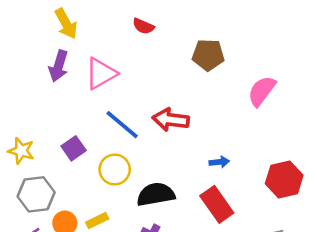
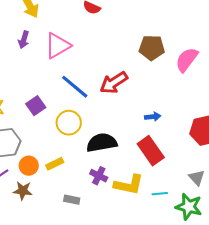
brown pentagon: (208, 55) -> (152, 48), moved
purple arrow: (59, 66) -> (24, 40), size x0.7
red arrow: (171, 120) -> (114, 83), turned -40

